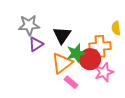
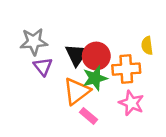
purple triangle: (36, 44) -> (43, 66), turned -35
red circle: (90, 59) -> (96, 56), moved
pink star: (104, 72) -> (131, 103), turned -30

